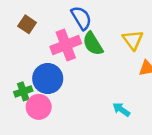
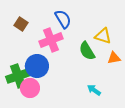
yellow triangle: (133, 40) -> (103, 36), turned -36
green semicircle: (93, 44) -> (87, 51), moved
green cross: (23, 91) -> (18, 76), size x1.6

